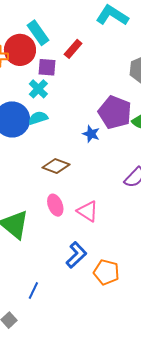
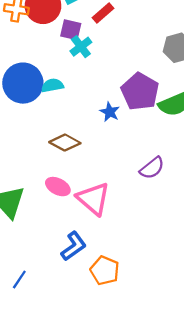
cyan cross: (38, 89) -> (81, 47), moved
pink ellipse: (55, 205) -> (58, 187), turned -50
pink triangle: (88, 211) -> (93, 199), size x1.4

